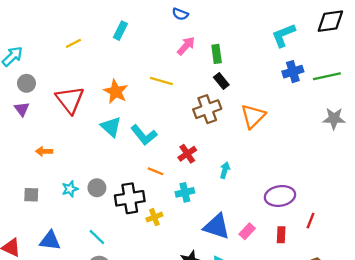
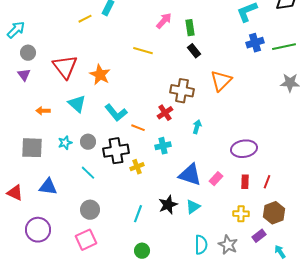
yellow line: (73, 43) -> (85, 19), moved
orange star: (116, 92) -> (100, 75), moved
brown cross: (207, 109) -> (182, 91), moved, turned 30
cyan triangle: (111, 127) -> (77, 104), moved
cyan L-shape: (144, 135) -> (116, 113), moved
gray square: (31, 195) -> (32, 148), size x1.6
red line: (310, 221) -> (267, 182), moved
cyan line: (97, 237) -> (88, 173), moved

